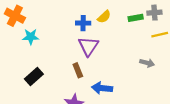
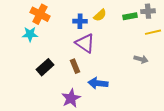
orange cross: (15, 16) -> (40, 14), moved
purple triangle: (88, 46) -> (85, 43), turned -30
black rectangle: (34, 77) -> (45, 67), moved

